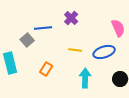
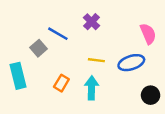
blue line: (43, 28) -> (58, 34), turned 36
cyan arrow: (85, 78) -> (92, 88), moved

